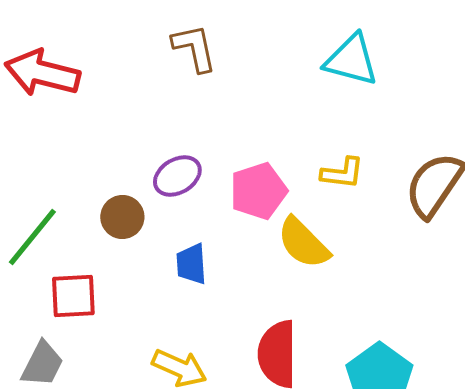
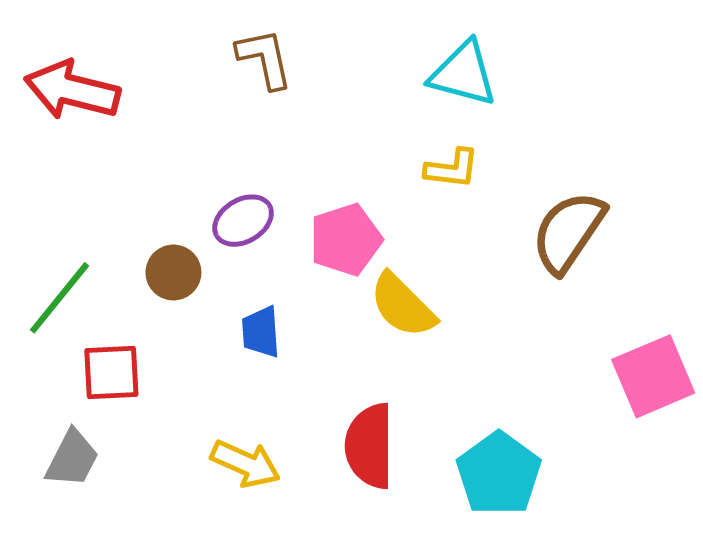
yellow L-shape: (342, 173) -> (452, 169), moved

